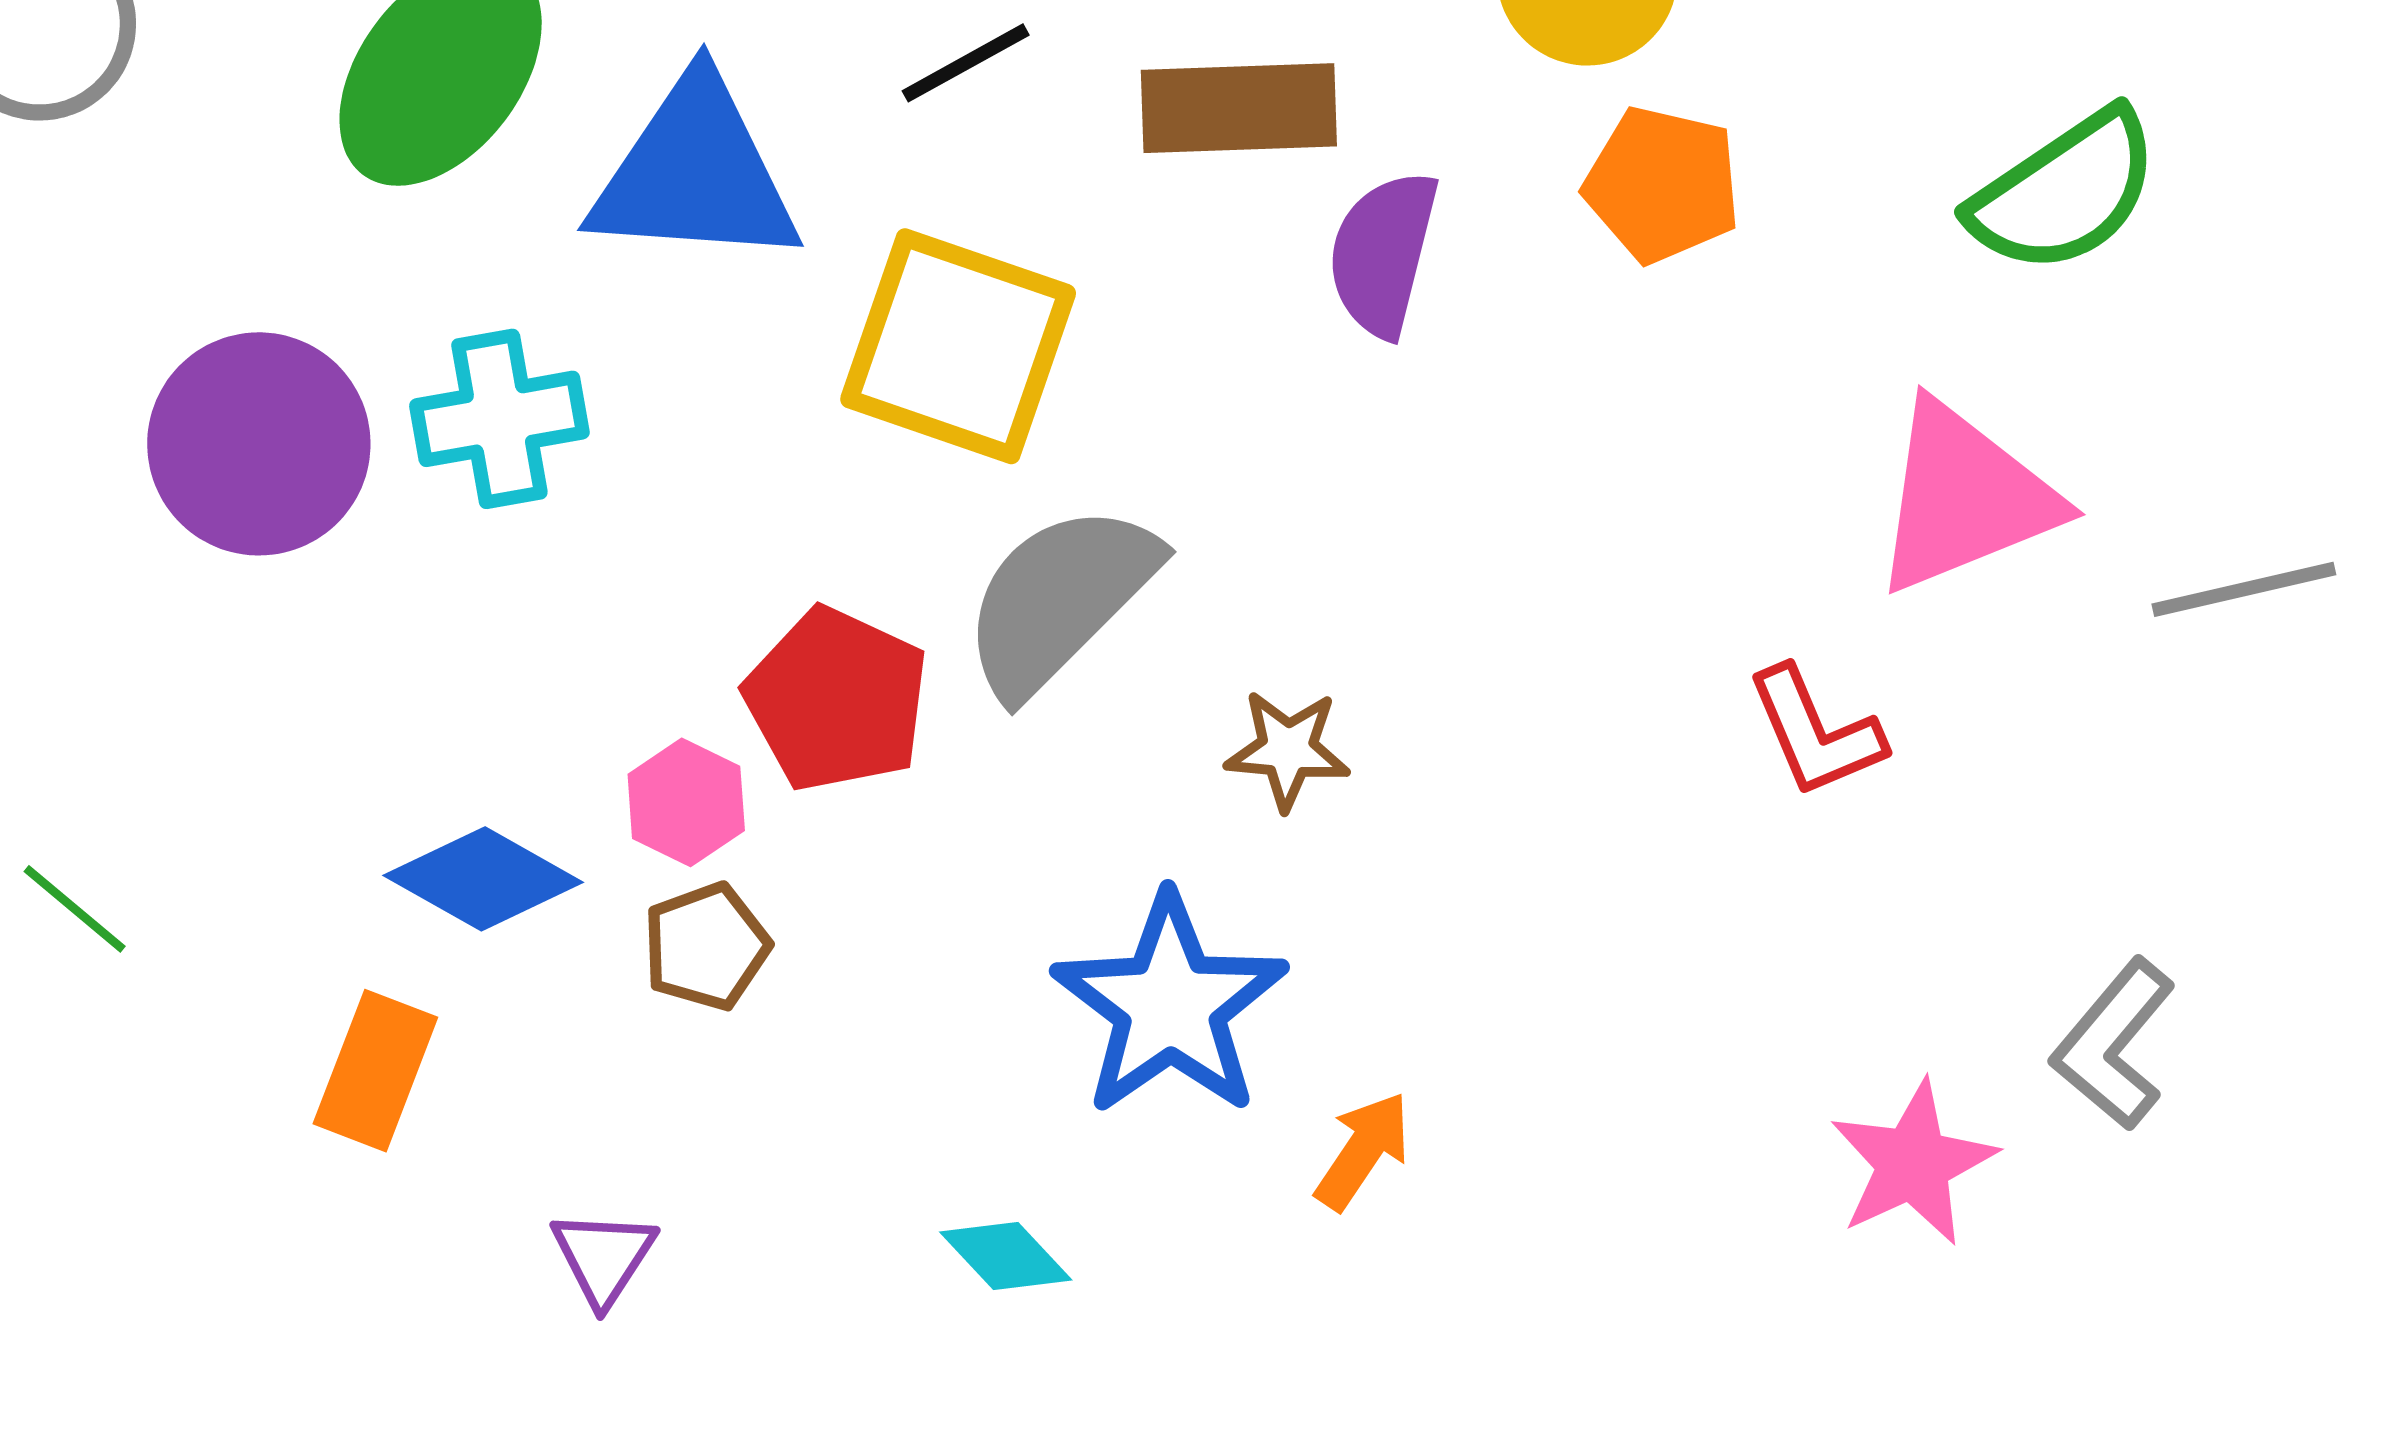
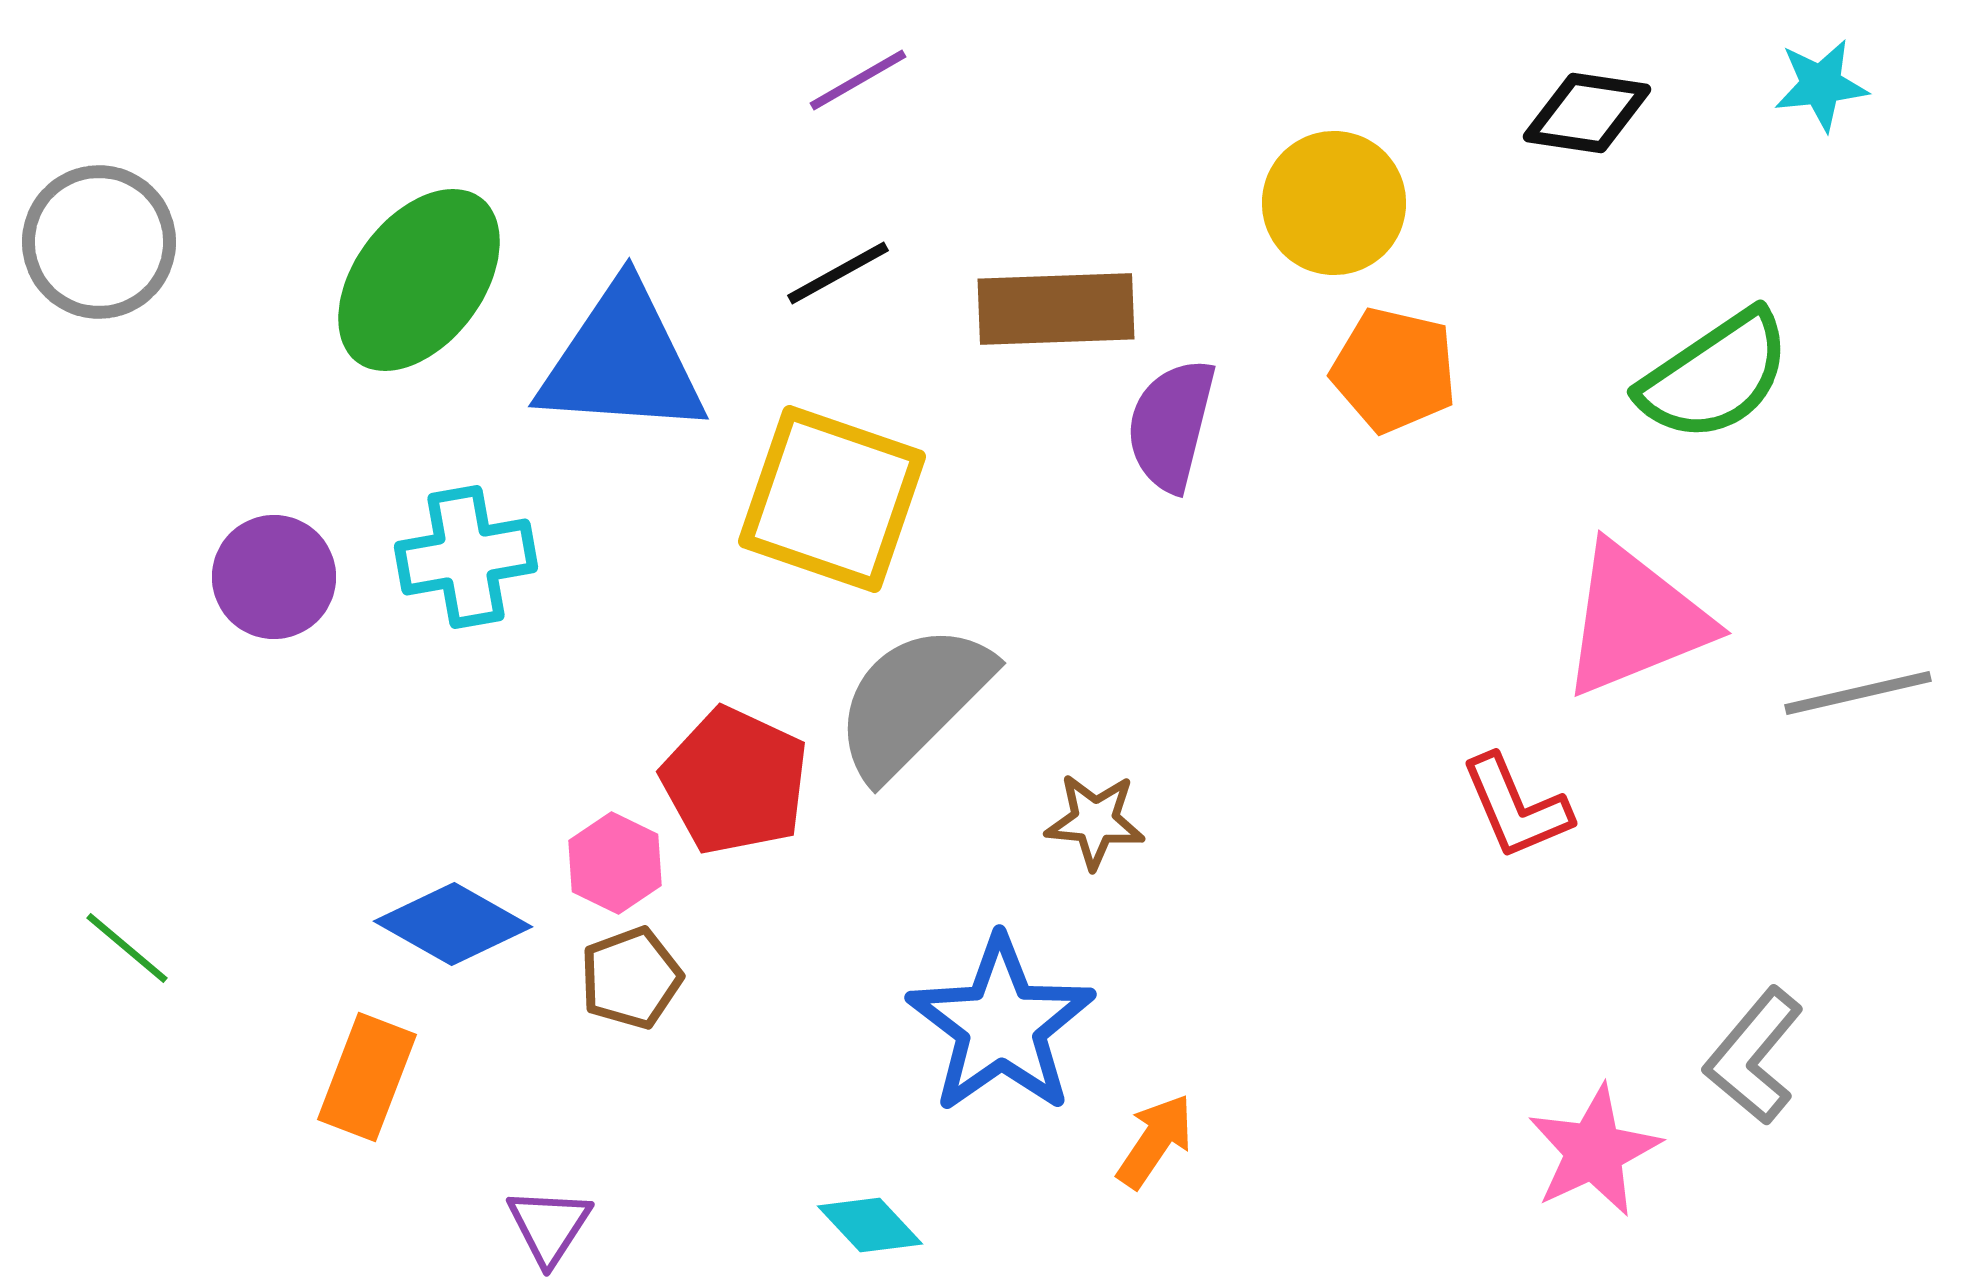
purple circle: (259, 444) -> (274, 577), size x0.7

